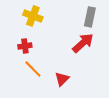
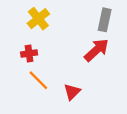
yellow cross: (33, 16) -> (38, 19), turned 30

